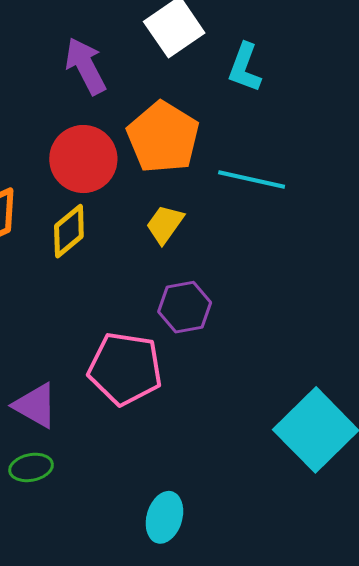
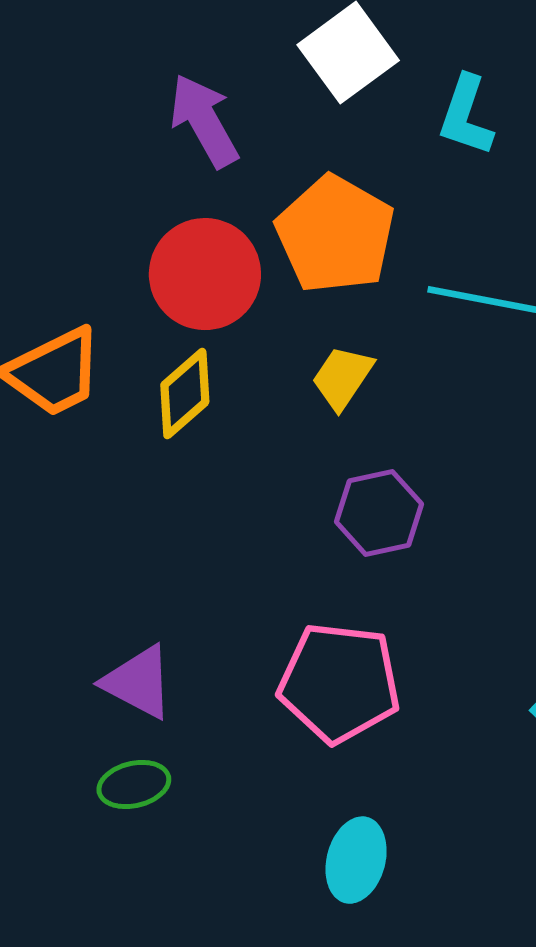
pink pentagon: (125, 369) -> (339, 683), moved

